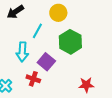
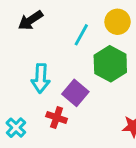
yellow circle: (58, 13) -> (118, 22), moved
cyan line: (37, 31) -> (81, 35), moved

